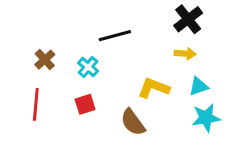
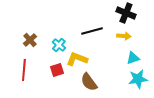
black cross: (188, 19) -> (126, 13), turned -30
black line: (115, 36) -> (92, 31), moved
yellow L-shape: (154, 88) -> (77, 59), moved

